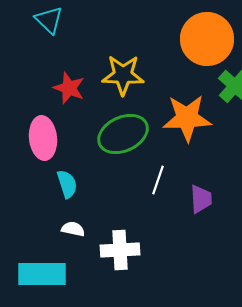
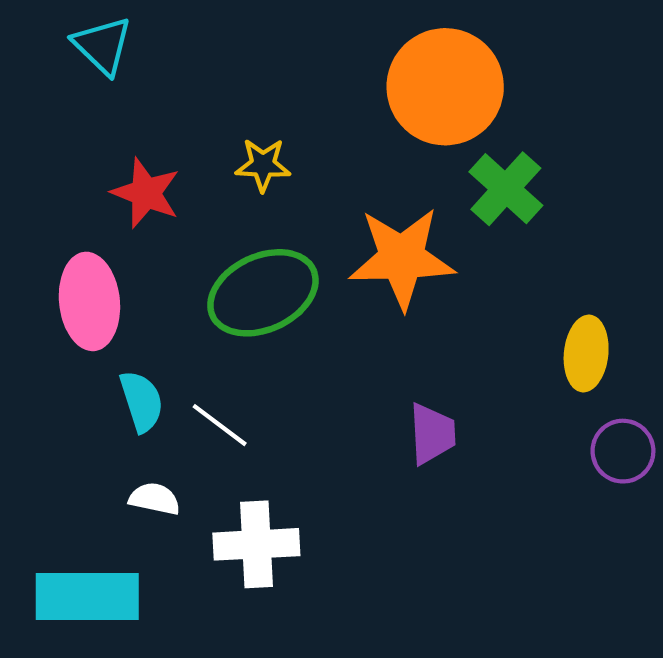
yellow star: (123, 75) -> (263, 165), size x0.6
white line: (158, 180) -> (220, 425), moved, turned -72

